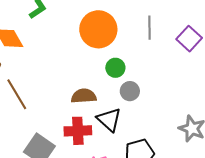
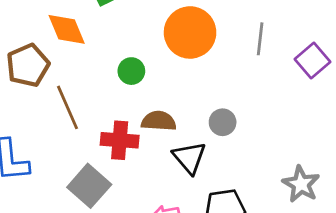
green circle: (115, 68) -> (131, 71), moved
red cross: (78, 131) -> (120, 140), moved

